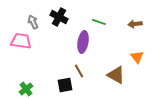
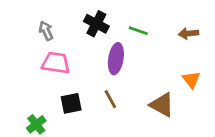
black cross: (59, 17) -> (96, 24), moved
pink trapezoid: (21, 41) -> (56, 63), moved
black square: (65, 85) -> (71, 103), moved

